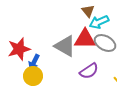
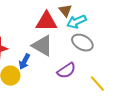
red triangle: (85, 39) -> (46, 22), moved
blue arrow: (34, 62) -> (24, 62), moved

